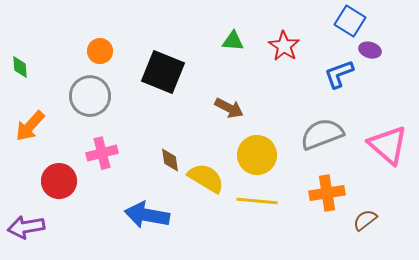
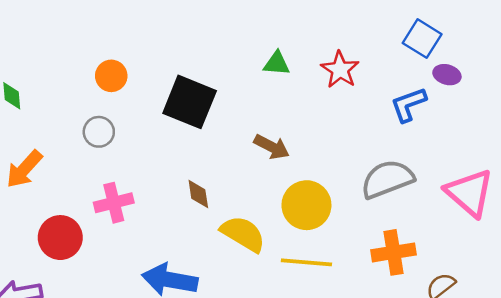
gray circle: (90, 96) -> (99, 132), size x0.6
brown diamond: (170, 160) -> (198, 194), moved

